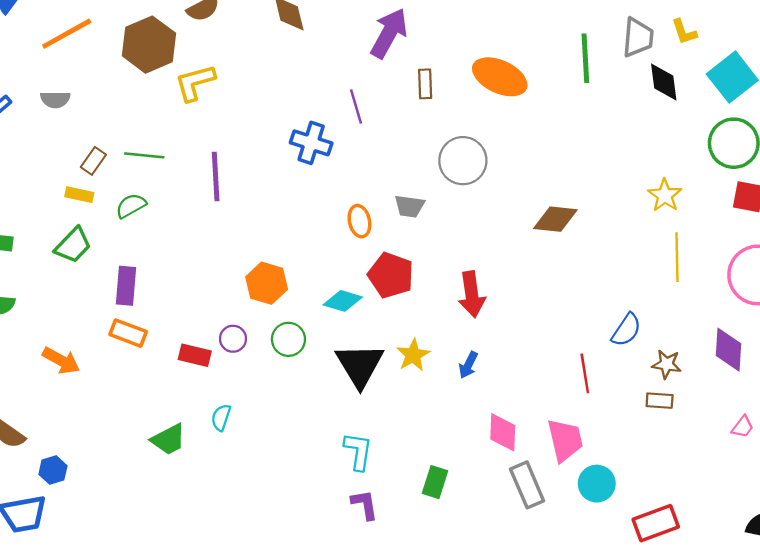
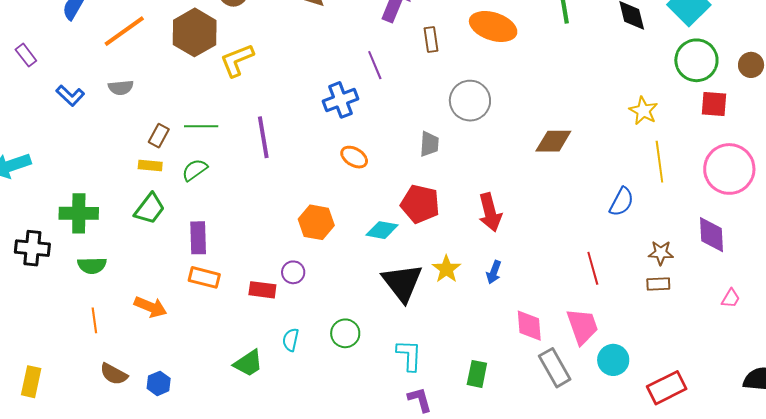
blue cross: (311, 143) -> (341, 100), turned -32
gray trapezoid: (409, 206) -> (429, 144), turned -88
orange ellipse: (359, 221) -> (354, 157), moved, turned -40
blue semicircle: (626, 330) -> (622, 202), moved
green circle: (288, 339) -> (345, 333), moved
blue hexagon: (53, 470) -> (159, 383), moved

